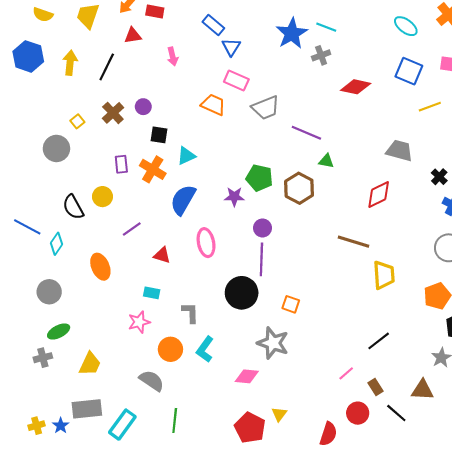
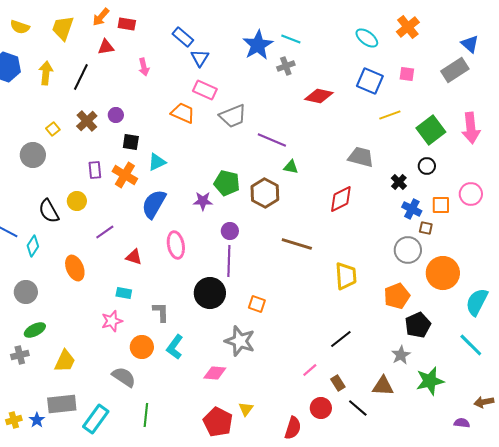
brown line: (353, 242) -> (297, 244), moved

